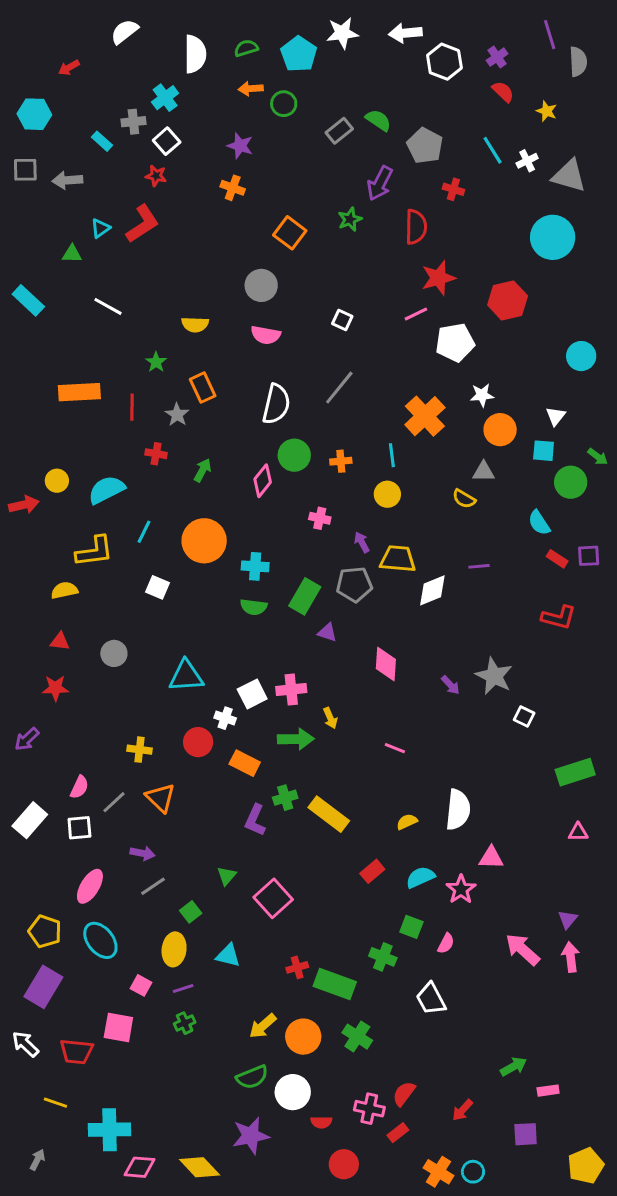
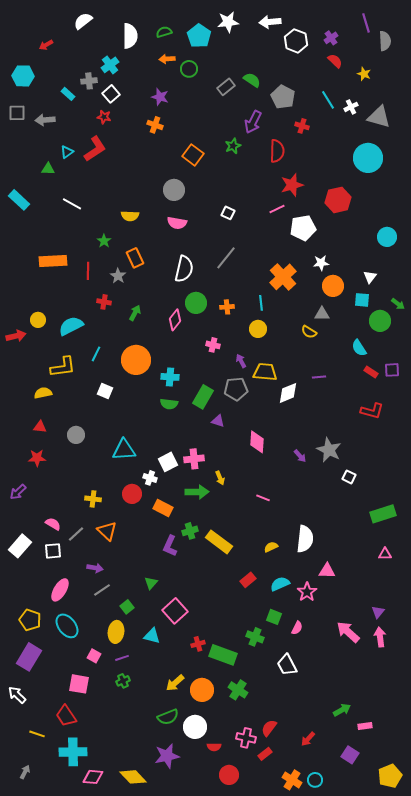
pink semicircle: (79, 787) -> (53, 524), turned -84
pink square: (273, 898) -> (175, 611), moved
red trapezoid: (76, 1052) -> (66, 716), moved, turned 50
purple square: (526, 1134) -> (350, 755), turned 36

